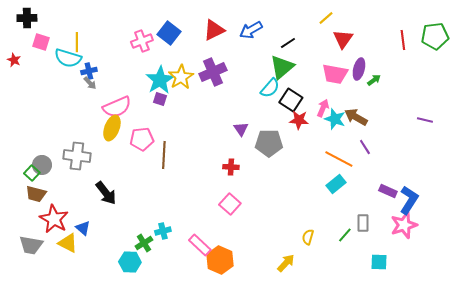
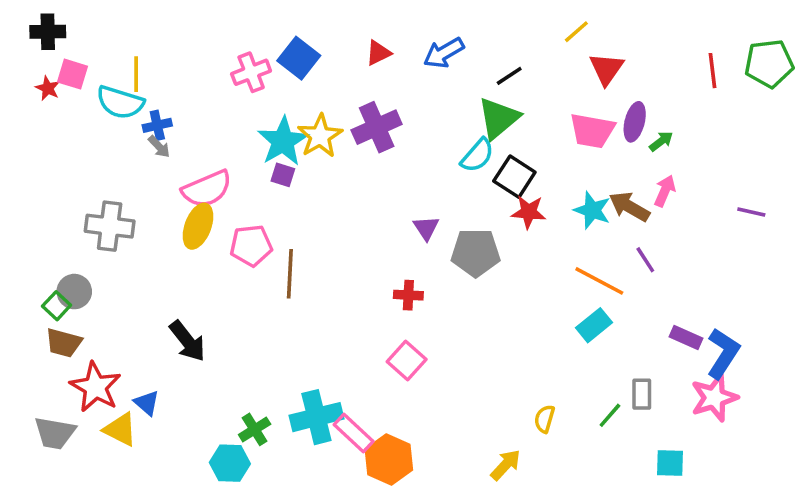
red triangle: (214, 30) -> (378, 53), size x0.7
red star: (14, 60) -> (48, 88), moved
pink arrow: (323, 108) -> (665, 191), moved
gray cross: (77, 156) -> (110, 226), moved
cyan cross: (163, 231) -> (316, 417), moved, size x1.8

